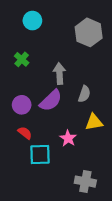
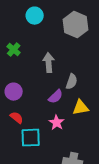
cyan circle: (32, 21) -> (35, 16), moved
purple semicircle: (51, 100) -> (56, 97), moved, size x0.7

